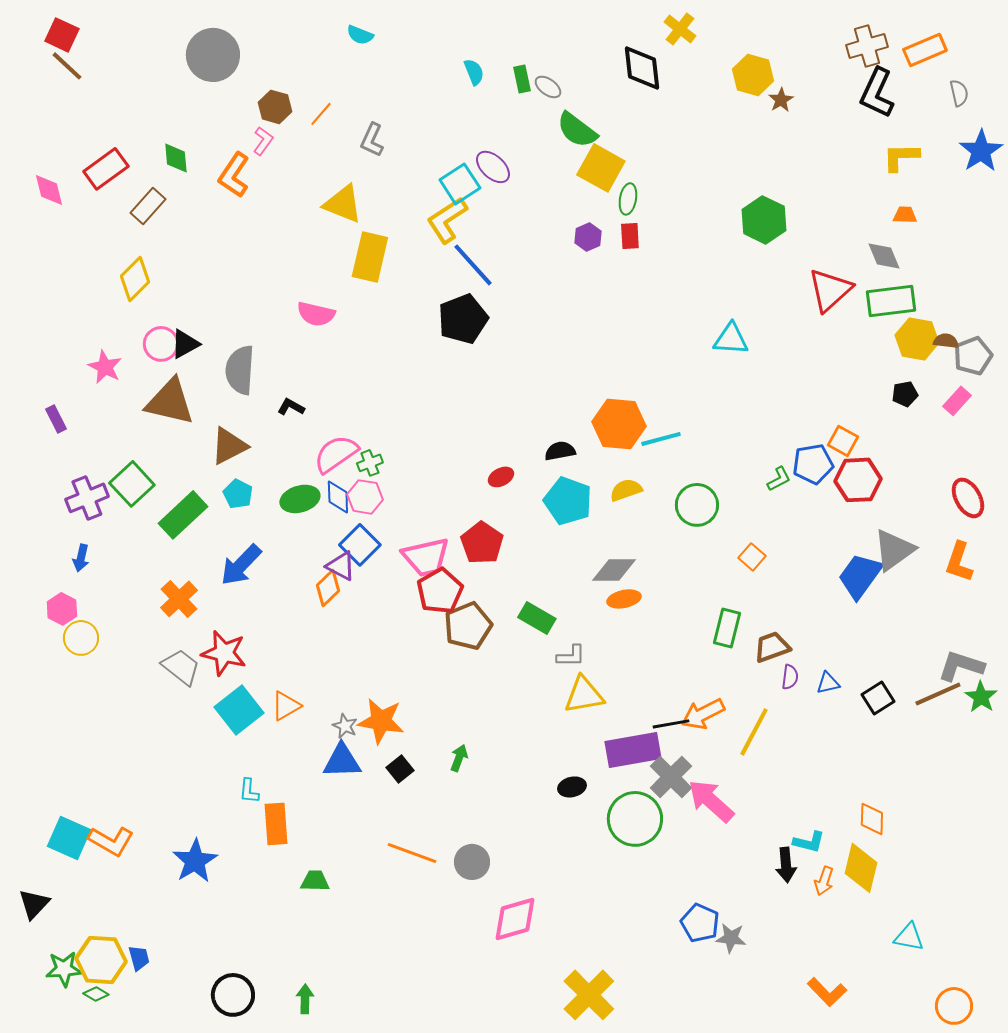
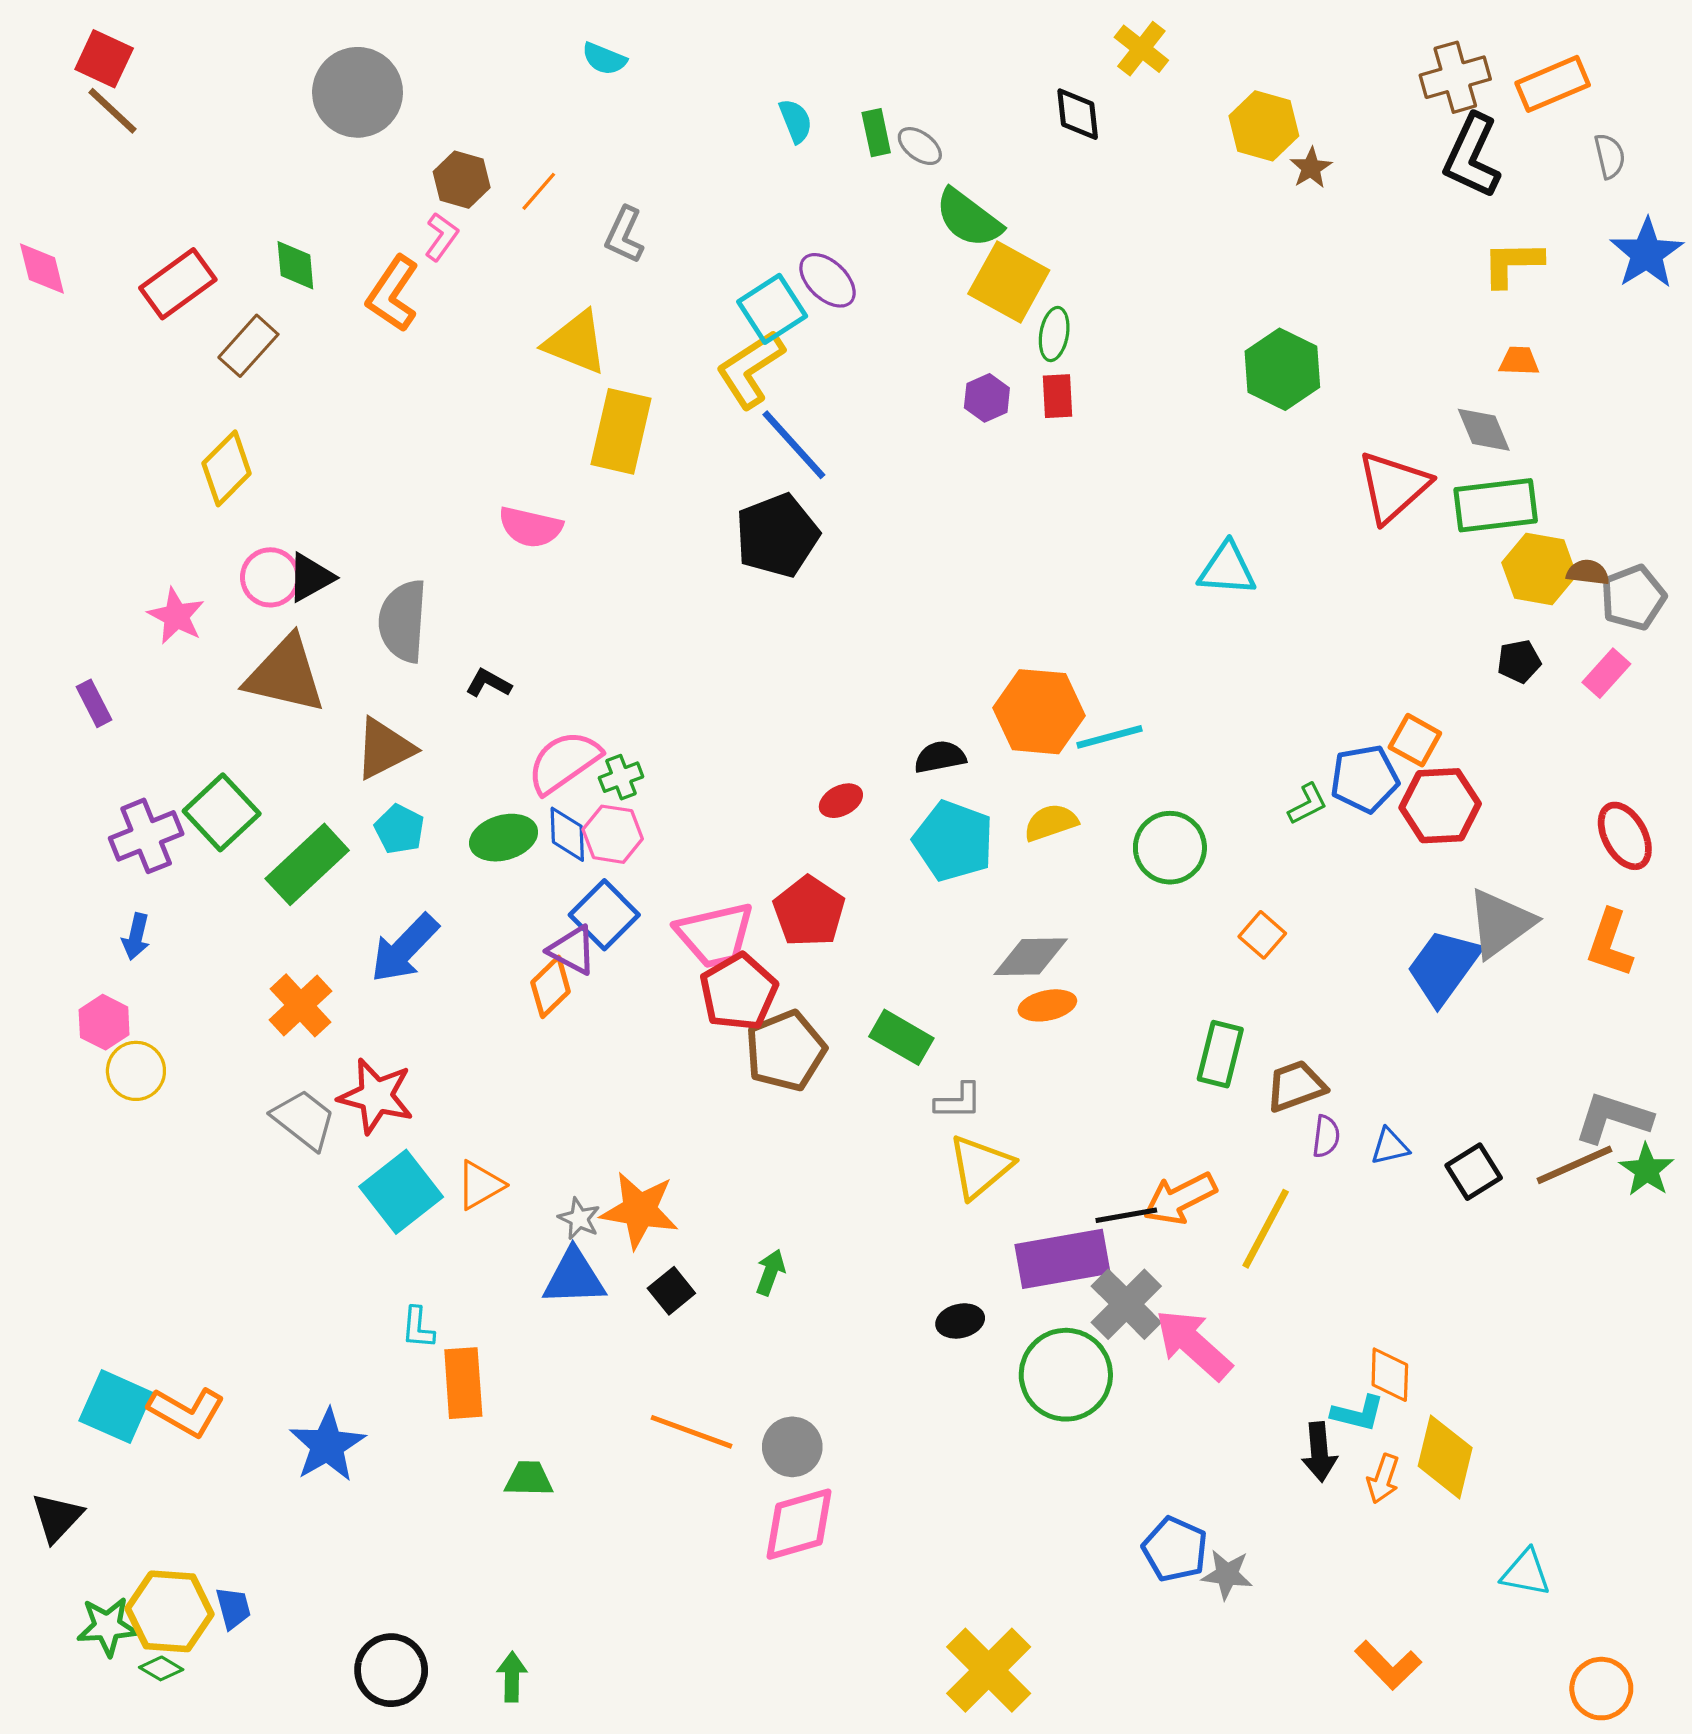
black diamond: (642, 68) -> (1078, 114), size x0.7
pink diamond: (49, 190) -> (42, 269), moved
yellow triangle: (584, 695) -> (980, 1167), turned -30
orange diamond: (872, 819) -> (1390, 1375), moved
pink diamond: (515, 919) -> (799, 1524), moved

